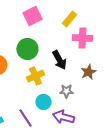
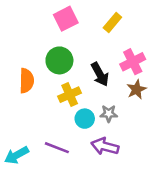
pink cross: (82, 38) -> (133, 62), moved, turned -30
cyan circle: (43, 102) -> (85, 119), moved
purple line: (25, 118) -> (57, 148), turned -36

